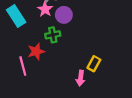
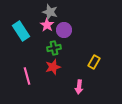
red star: (36, 52) -> (53, 67), moved
yellow rectangle: (94, 64) -> (94, 62), moved

